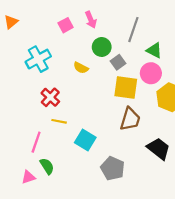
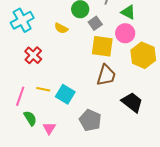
yellow line: (59, 121) -> (43, 89), moved
pink triangle: (28, 177) -> (49, 128), moved, turned -40

